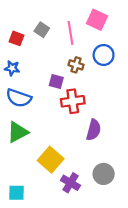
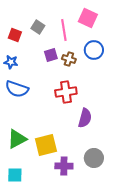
purple square: (56, 81) -> (51, 55), moved, turned -32
green triangle: (18, 132) -> (17, 139), moved
yellow square: (51, 160) -> (46, 145), turned 35
purple cross: (71, 183) -> (64, 166), turned -30

